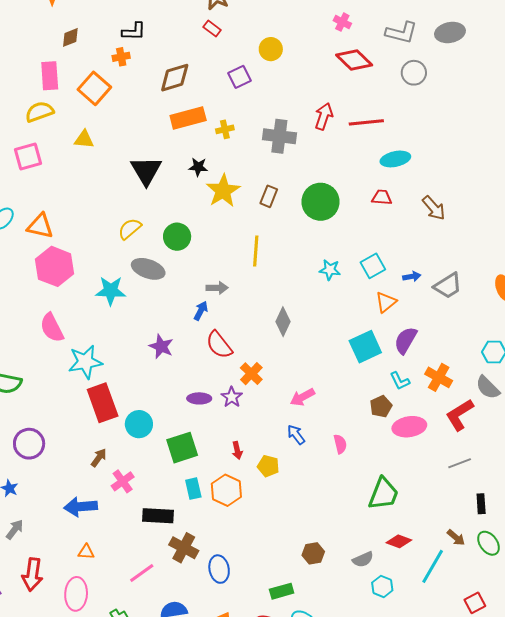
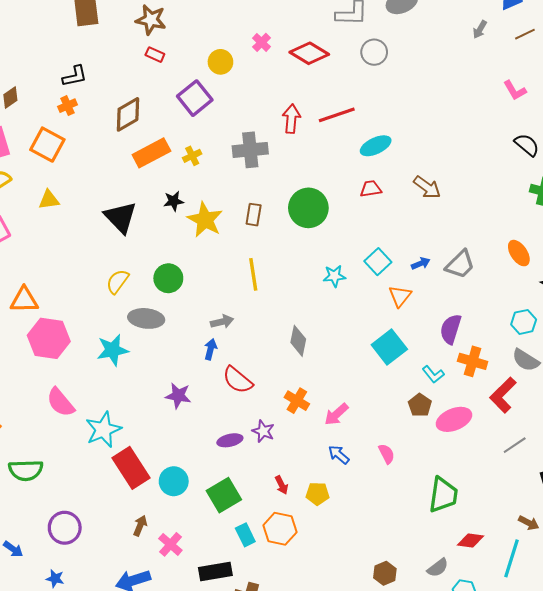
pink cross: (342, 22) -> (261, 42), moved, turned 30
purple square: (239, 77) -> (195, 98), size x1.4
purple semicircle: (406, 340) -> (451, 329), moved
orange cross: (251, 374) -> (297, 401), moved

